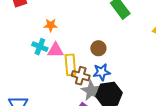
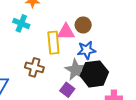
pink triangle: (56, 50) -> (66, 32), moved
brown cross: (81, 76) -> (34, 67), moved

